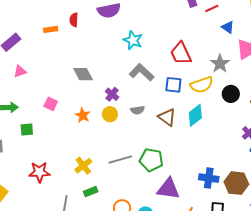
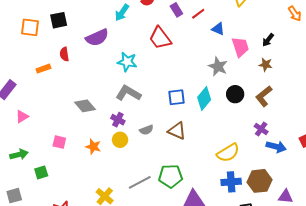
red trapezoid: (181, 53) -> (160, 38), moved
gray L-shape: (142, 72) -> (128, 93), moved
yellow semicircle: (202, 85) -> (228, 153), moved
cyan diamond: (195, 115) -> (204, 98), moved

